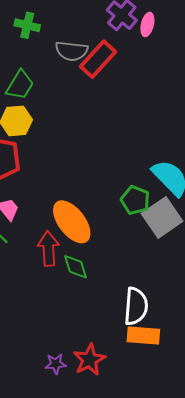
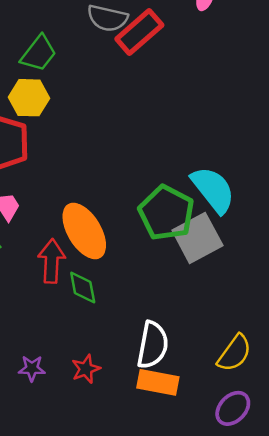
green pentagon: (135, 200) -> (166, 213), size x1.5
red star: (89, 360) -> (86, 369), moved, size x0.7
purple star: (56, 364) -> (32, 368), moved

